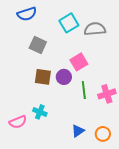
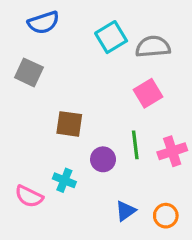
gray square: (38, 45) -> (29, 72), moved
pink square: (79, 62) -> (148, 93), moved
purple circle: (64, 77) -> (103, 159), moved
pink semicircle: (18, 122) -> (29, 196), turned 48

